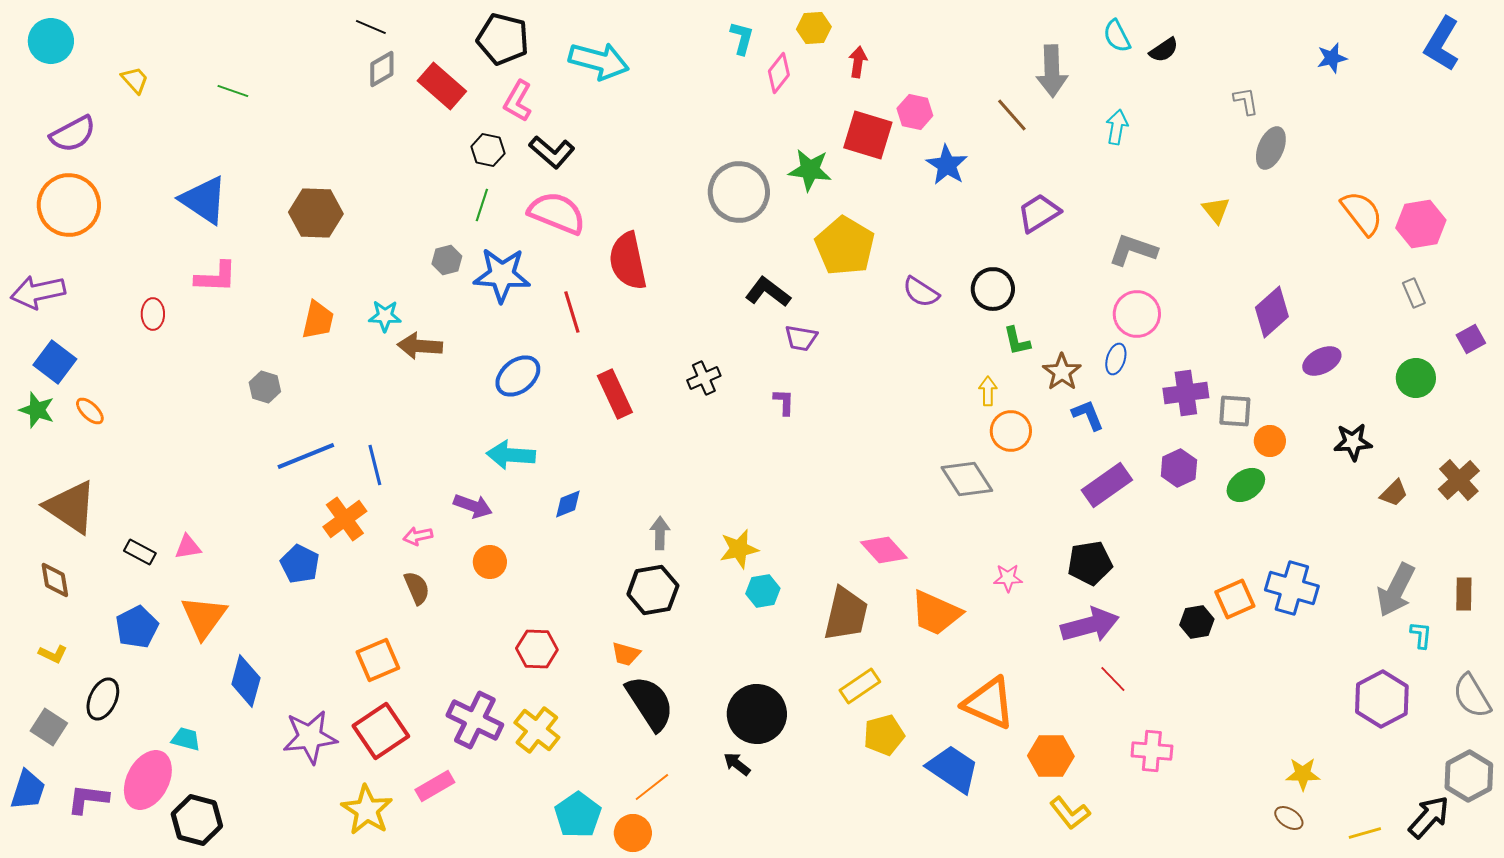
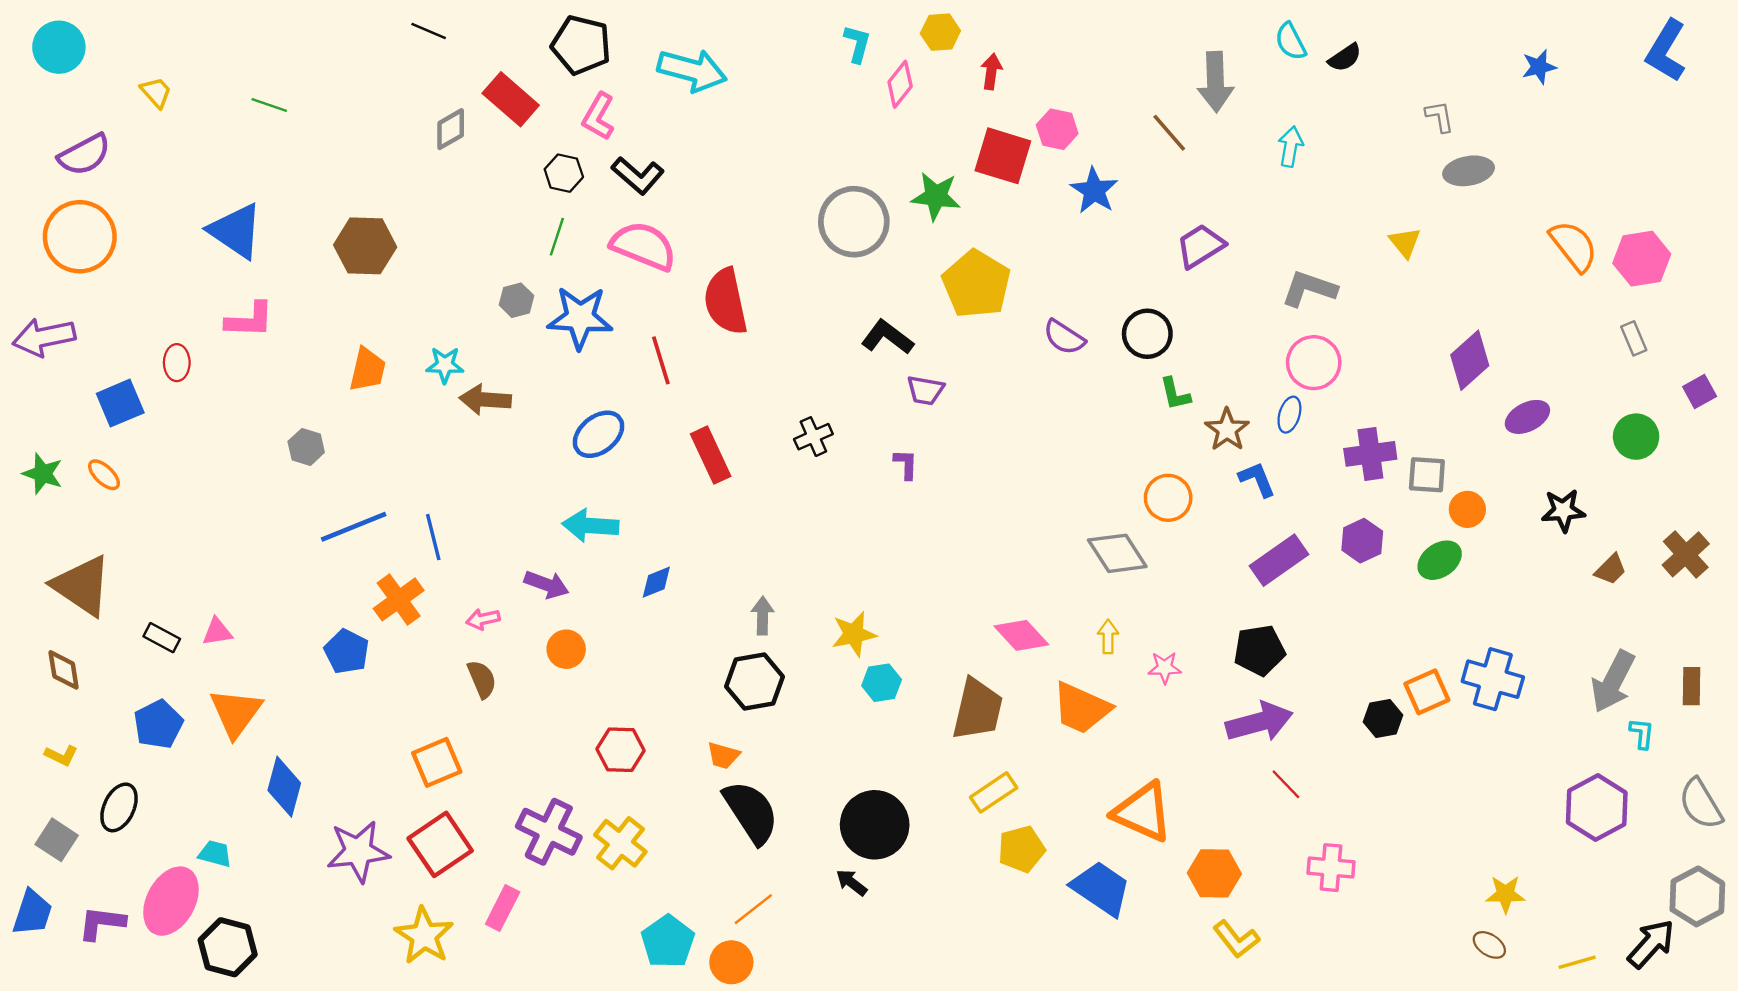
gray diamond: (382, 69) -> (451, 129), moved
gray ellipse: (1271, 148) -> (1469, 171), turned 57
blue square: (55, 362) -> (120, 403), moved, turned 30
yellow arrow: (988, 391) -> (1108, 636), moved
pink rectangle: (435, 786) -> (503, 908), turned -33

